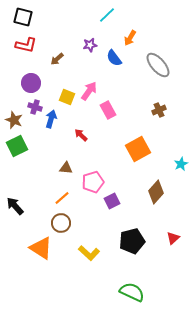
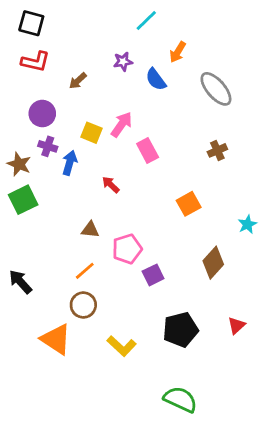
orange square: (138, 149) -> (189, 204), size x0.7

